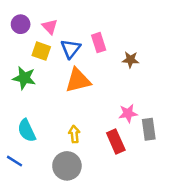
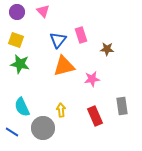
purple circle: (21, 24) -> (17, 12), moved
pink triangle: (50, 27) -> (43, 11), moved
yellow square: (41, 51) -> (16, 40), moved
pink star: (128, 113) -> (92, 79), moved
gray circle: (67, 166) -> (43, 128), moved

